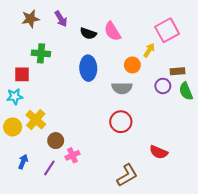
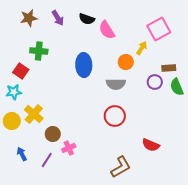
black semicircle: (88, 33) -> (87, 19), moved
red square: (22, 74) -> (21, 71), turned 35
blue arrow: (23, 162) -> (22, 154), turned -48

